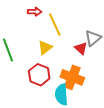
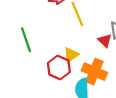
yellow triangle: (45, 48) -> (71, 55), moved

